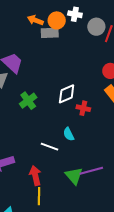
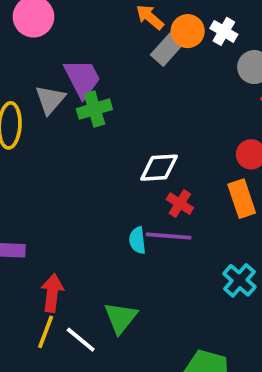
gray rectangle: (50, 33) -> (168, 49), turned -66
green cross: (28, 101) -> (94, 109), moved
white line: (49, 147) -> (81, 340), moved
purple line: (91, 171) -> (169, 236), moved

